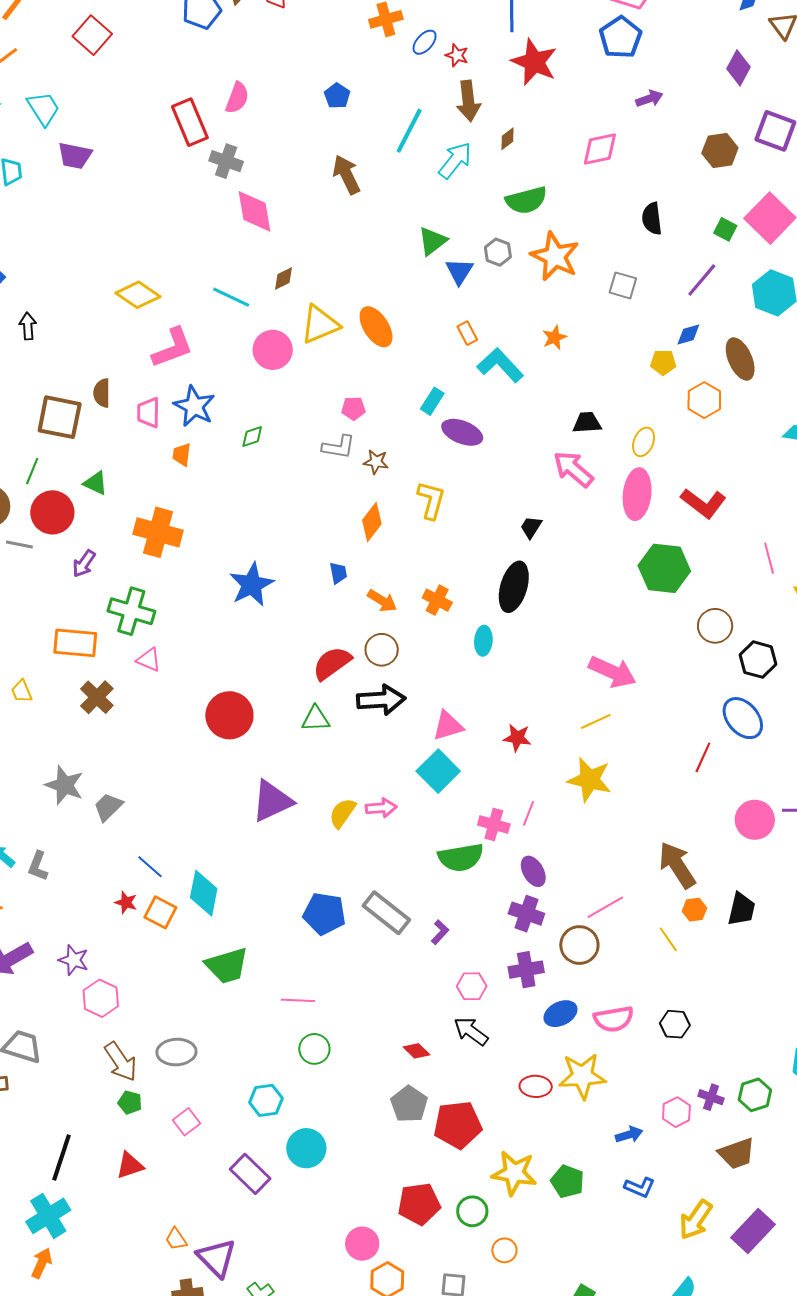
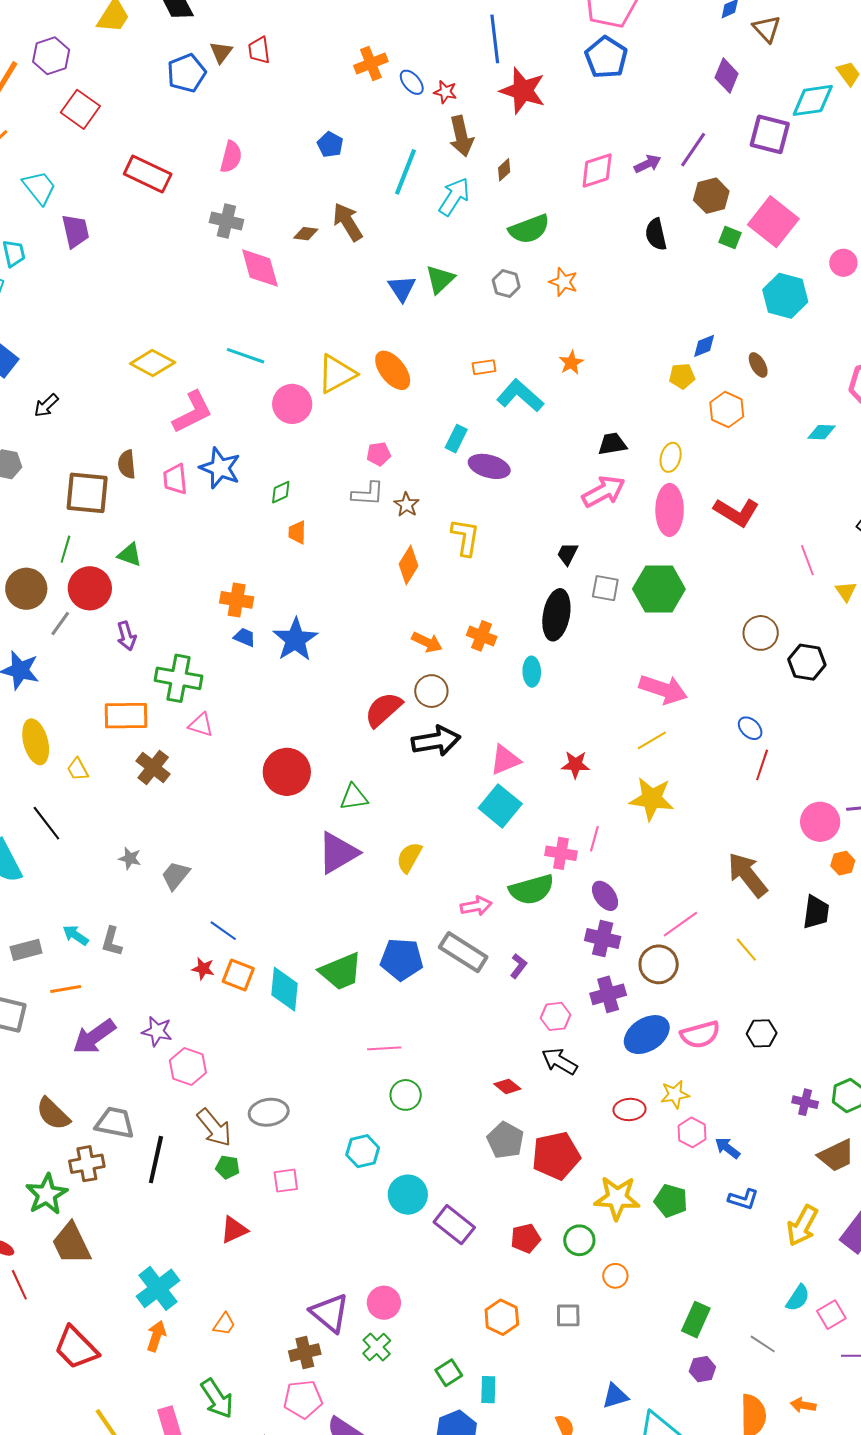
blue ellipse: (425, 42) -> (412, 82), turned -76
purple arrow: (649, 99) -> (648, 164), moved
red rectangle: (190, 122) -> (148, 174), moved, turned -36
brown hexagon: (720, 150) -> (711, 196), moved
purple trapezoid: (75, 156) -> (75, 231), turned -108
orange star: (555, 256) -> (563, 282), size x0.6
blue triangle: (459, 271) -> (402, 288), moved
brown diamond: (284, 278) -> (306, 234), moved, turned 40
purple line: (702, 280) -> (693, 150), moved
gray square: (623, 285) -> (605, 588), moved
black arrow: (28, 326) -> (46, 405), turned -124
orange rectangle: (467, 333) -> (484, 367), turned -65
brown ellipse: (740, 359) -> (758, 365), size x0.6
orange trapezoid: (182, 455) -> (297, 532), moved
brown star: (376, 462) -> (407, 505), turned 30
pink arrow: (573, 469) -> (604, 492), turned 117
orange cross: (158, 532) -> (237, 600), moved, size x0.7
gray line: (19, 544) -> (60, 624), turned -60
purple arrow: (84, 564) -> (126, 636), turned -44
green hexagon: (664, 568) -> (659, 589), moved
blue trapezoid: (338, 573) -> (245, 637), moved, turned -50
blue ellipse: (743, 718) -> (750, 728), moved, size x0.6
green triangle: (316, 719) -> (354, 797), moved
gray star: (64, 785) -> (130, 858), size x0.6
pink arrow: (381, 808) -> (476, 906), moved
cyan diamond: (204, 893) -> (285, 989), moved
orange hexagon: (694, 910) -> (843, 863), moved
green trapezoid: (227, 965) -> (341, 971), moved
blue ellipse: (560, 1014) -> (647, 1035), size x1.4
yellow star: (582, 1076) -> (675, 1094), size x0.6
pink hexagon: (676, 1112) -> (692, 1132), moved
pink square: (187, 1122) -> (286, 1181), turned 36
blue arrow: (629, 1135) -> (727, 1148), turned -120
black line: (62, 1157) -> (156, 1160), moved
purple rectangle: (250, 1174) -> (454, 1225), moved
red pentagon: (419, 1204) -> (526, 1238), size x0.7
orange trapezoid: (176, 1239) -> (224, 1324), moved, turned -105
pink circle: (362, 1244) -> (384, 1303), moved

